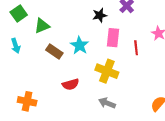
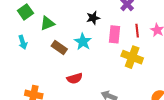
black star: (100, 15) -> (93, 18), moved
red line: (136, 48) -> (137, 31), moved
yellow cross: (107, 71) -> (132, 57), moved

